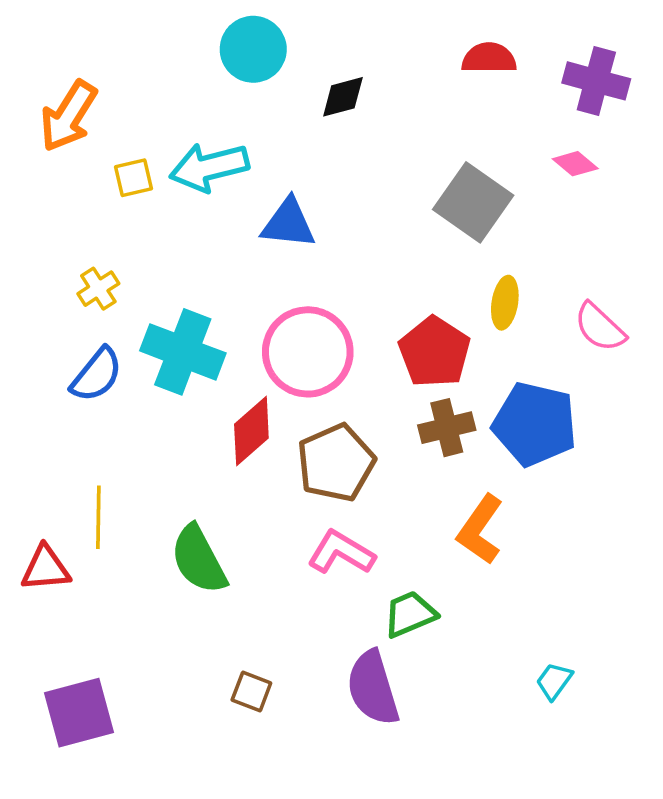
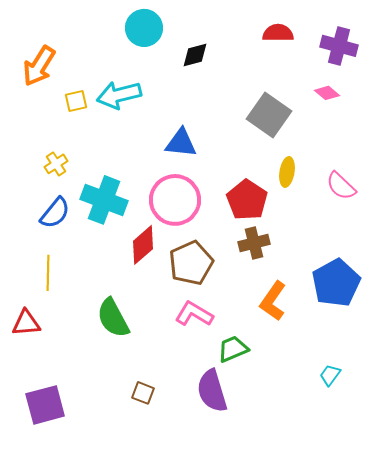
blue triangle: (288, 223) -> (181, 143), moved
blue pentagon: (535, 424) -> (336, 283), moved, turned 30
yellow line: (98, 517) -> (48, 273), moved
cyan trapezoid: (554, 681) -> (330, 375), moved

